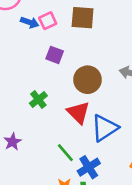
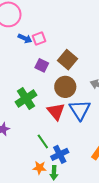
brown square: (83, 18) -> (67, 60), moved, turned 30
green cross: (38, 99) -> (26, 98), size x1.5
blue triangle: (105, 128) -> (80, 110), moved, turned -35

